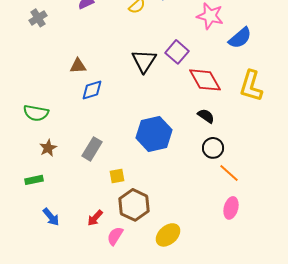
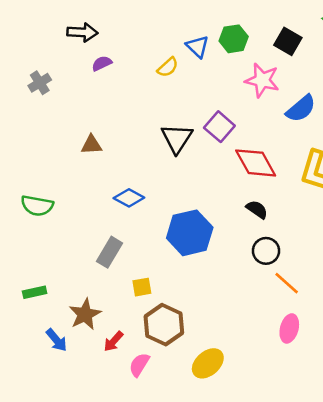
blue diamond: (92, 90) -> (129, 198), moved, turned 45
brown star: (48, 148) -> (85, 314), moved, size x1.4

